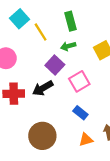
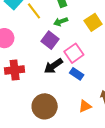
black arrow: (43, 88) -> (53, 66), moved
blue rectangle: (80, 113) -> (77, 74), moved

